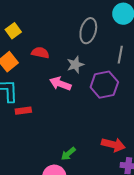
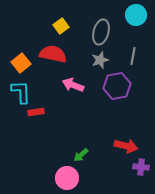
yellow square: (13, 31) -> (61, 26), moved
red semicircle: (40, 53) -> (53, 54), size x1.5
gray star: (75, 65) -> (100, 60), moved

